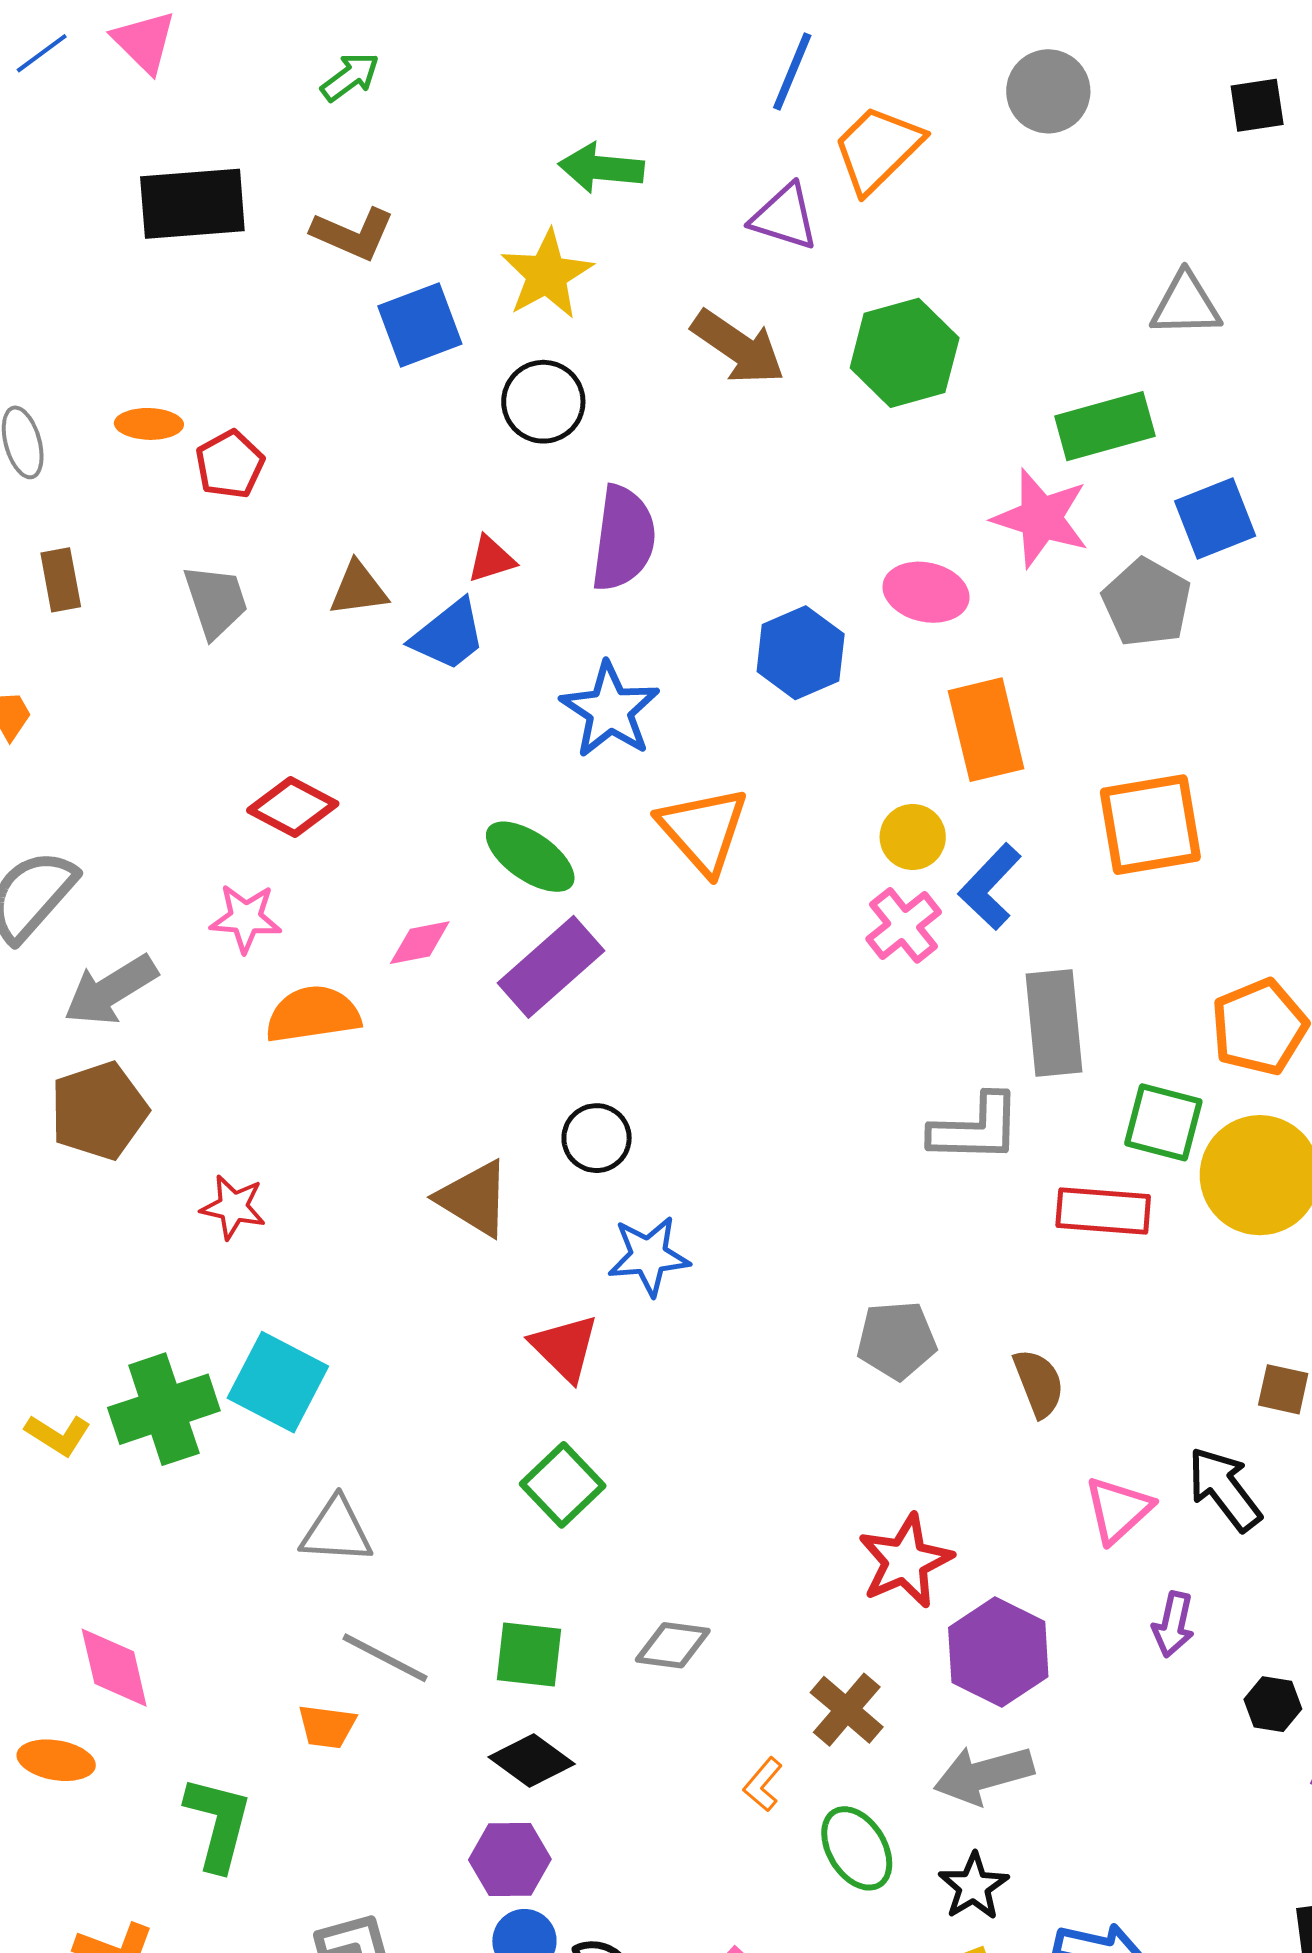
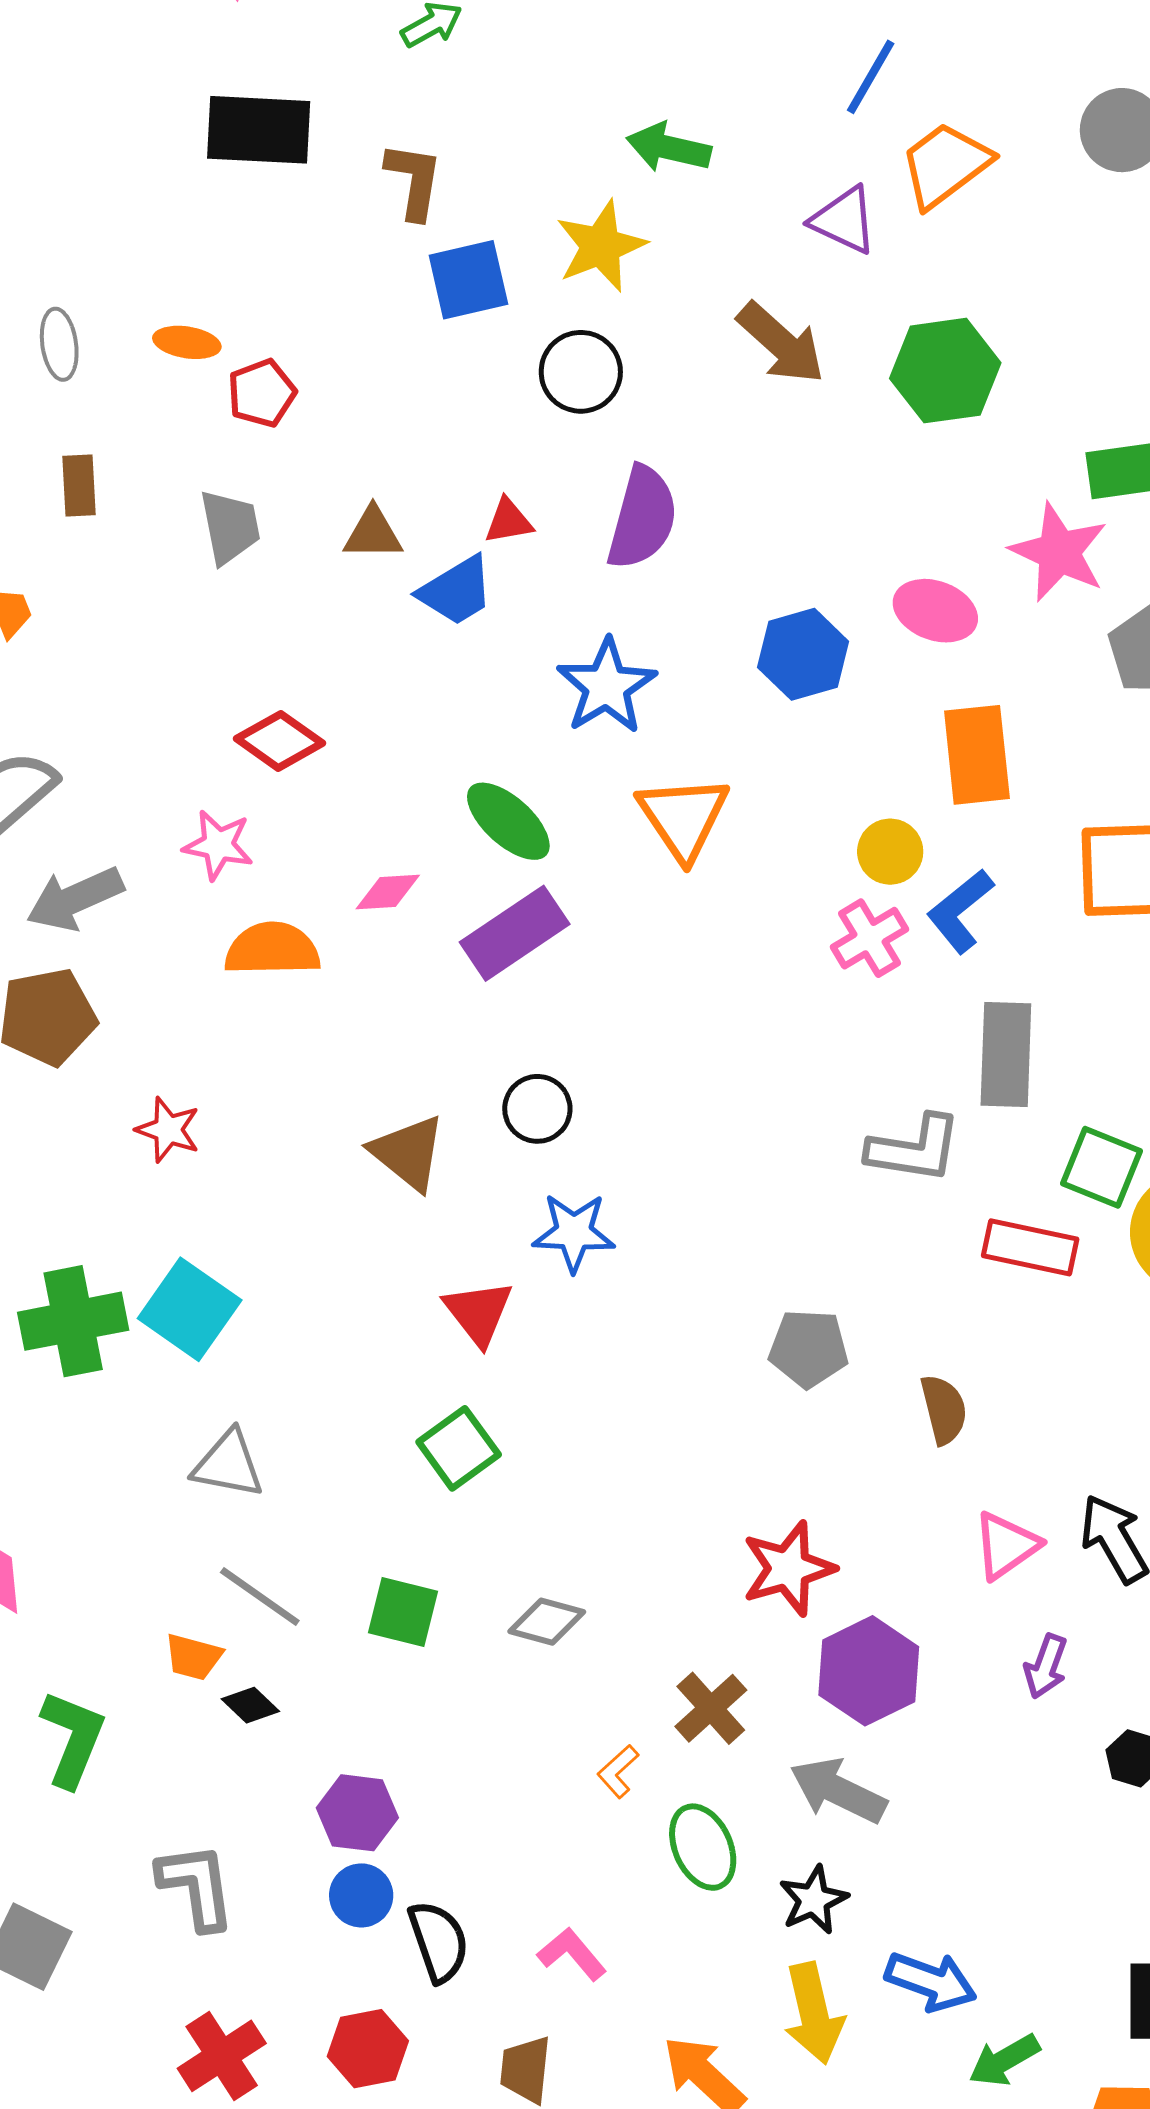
brown L-shape: (353, 234) -> (414, 181), turned -112
black diamond: (532, 1760) -> (250, 1705), moved, size x0.7
gray arrow: (984, 1775) -> (838, 1791), turned 34

